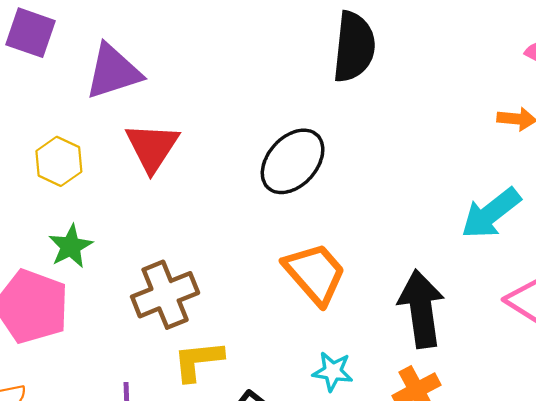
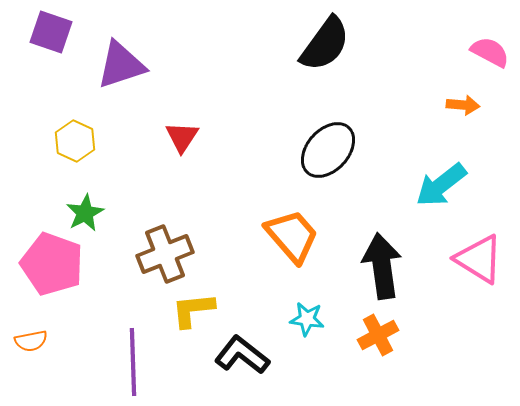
black semicircle: (354, 47) -> (325, 44), turned 30
red triangle: (152, 147) -> (182, 137), moved, size x0.7
black ellipse: (293, 161) -> (328, 150), moved

